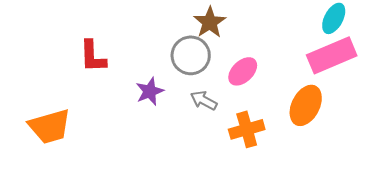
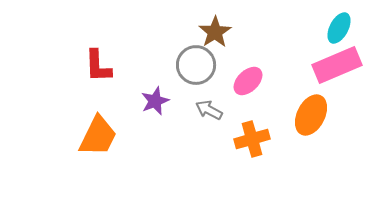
orange trapezoid: (50, 126) -> (98, 136), moved, turned -48

